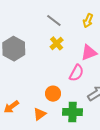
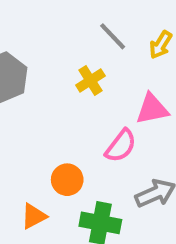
gray line: (54, 21) -> (113, 36), moved

